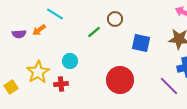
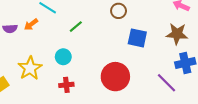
brown circle: (115, 19) -> (119, 11), moved
green line: (94, 32) -> (76, 27), moved
red cross: (61, 84) -> (66, 85), moved

